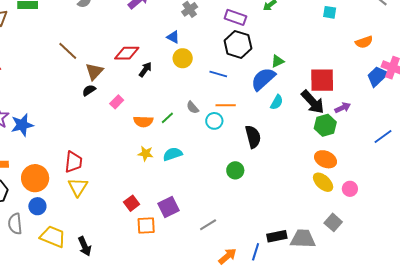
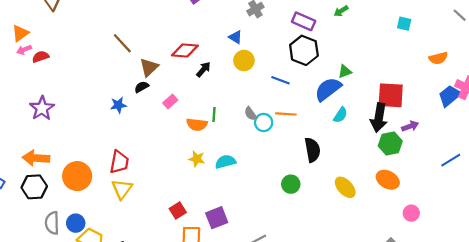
black arrow: (313, 102) -> (379, 118), turned 48
green line: (167, 118) -> (214, 114), moved, turned -48
cyan circle: (214, 121) -> (264, 122), moved
blue star: (22, 125) -> (118, 105), moved, size x0.7
yellow ellipse: (323, 182) -> (345, 187), moved
blue circle: (37, 206) -> (76, 223), moved

